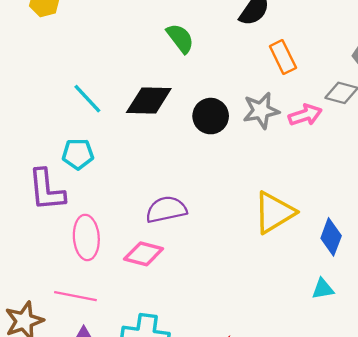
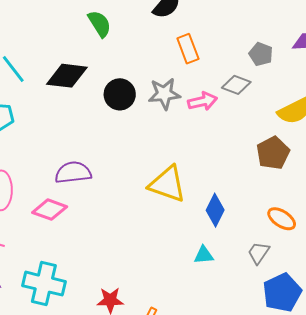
yellow triangle: (274, 213) -> (167, 184), turned 45

